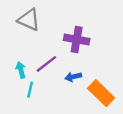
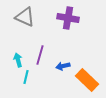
purple cross: (77, 40) -> (68, 18), moved
purple line: (46, 64) -> (40, 55), turned -36

